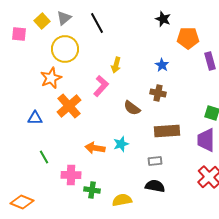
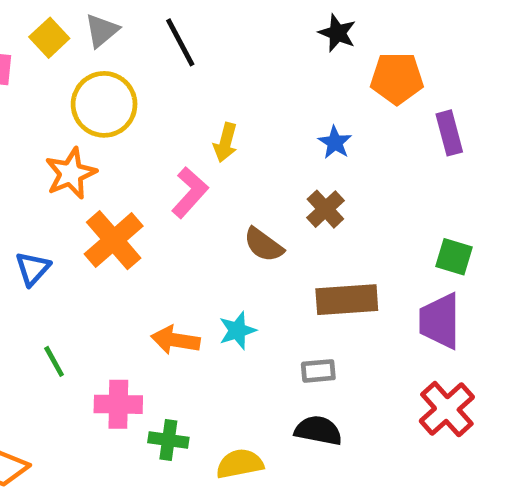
brown cross: (158, 93) -> (325, 209), turned 35
blue triangle: (35, 118) -> (33, 269), turned -49

